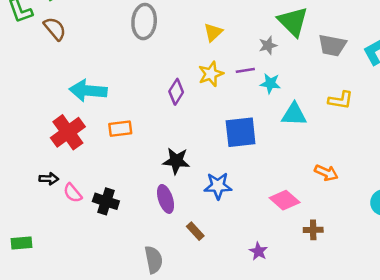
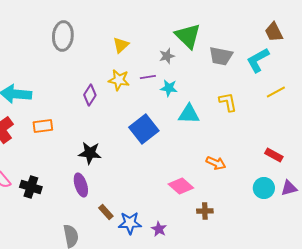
yellow star: (211, 74) -> (119, 80), turned 30
yellow L-shape: (341, 100) -> (228, 102), turned -110
blue square: (241, 132) -> (144, 129), turned -32
blue star: (218, 186) -> (130, 223), moved

